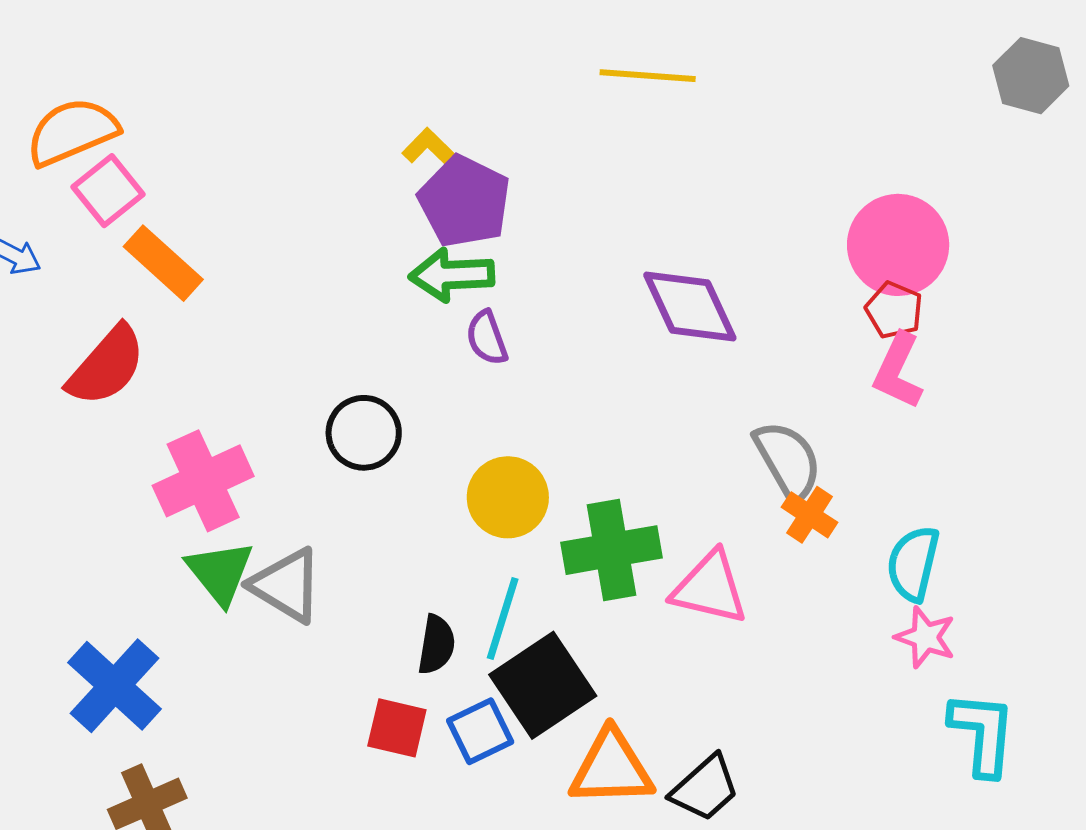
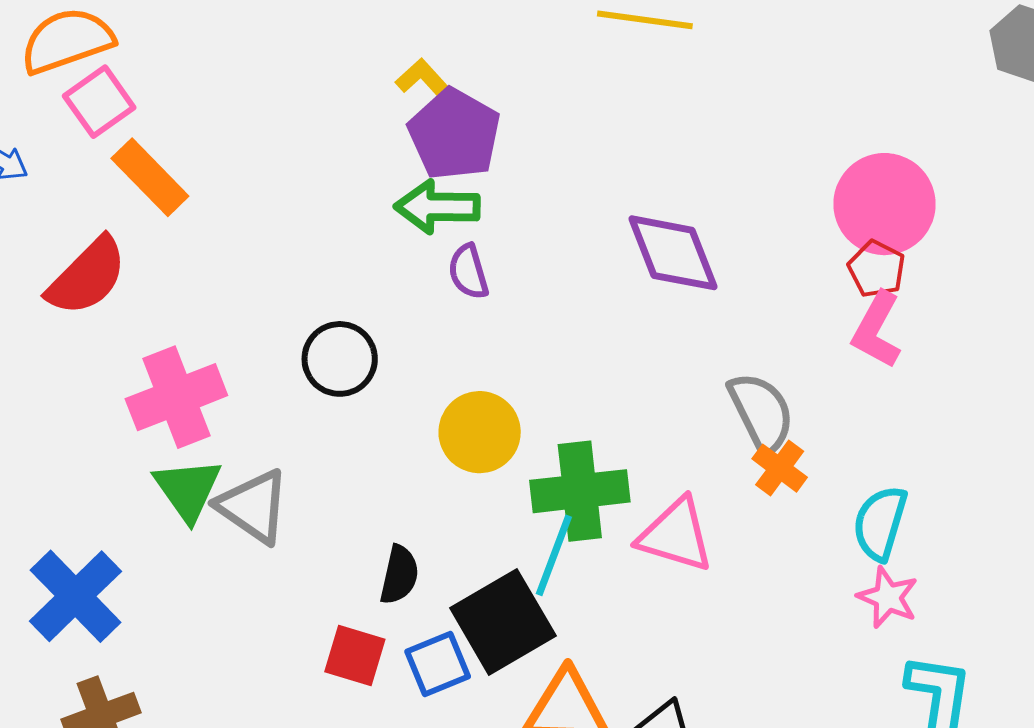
cyan line: (503, 619) -> (554, 555), moved

